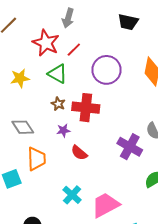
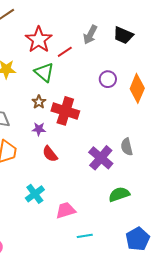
gray arrow: (68, 18) -> (90, 35), moved
purple circle: (106, 70) -> (108, 79), moved, size x0.6
pink trapezoid: (105, 205) -> (66, 210), size x0.7

